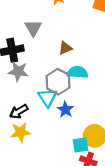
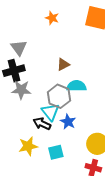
gray triangle: (33, 28) -> (19, 48), moved
black arrow: (19, 111) -> (42, 124), moved, turned 60
cyan square: (80, 145) -> (56, 152), moved

